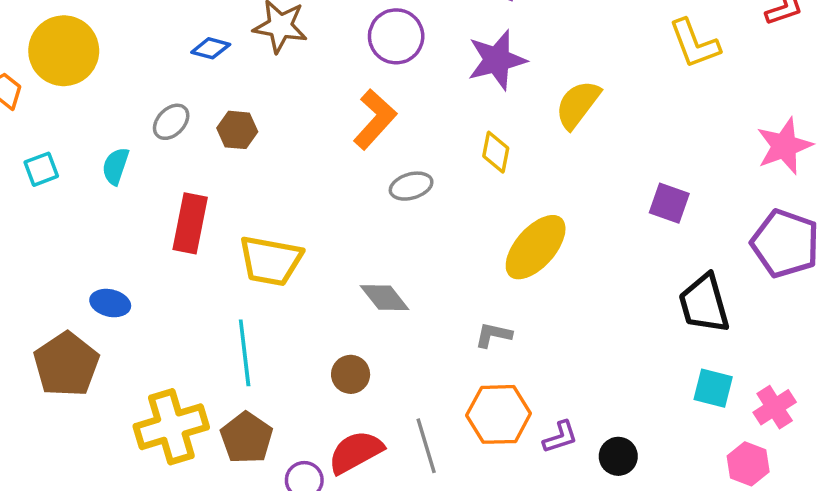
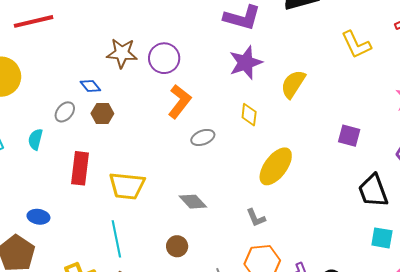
purple circle: (396, 36) -> (164, 58), moved
blue diamond: (211, 48) -> (90, 86), moved, turned 40
gray L-shape: (493, 335) -> (256, 218), turned -120

